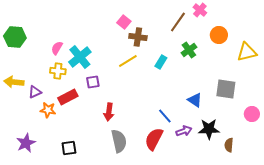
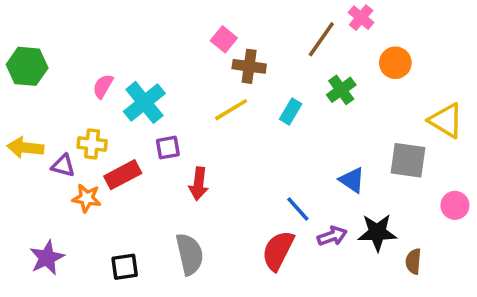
yellow triangle: (247, 52) -> (446, 121), moved, turned 45
yellow cross: (58, 71) -> (92, 144), moved
purple triangle: (35, 92) -> (63, 166), turned 40
red arrow: (109, 112) -> (199, 184), moved
gray semicircle: (119, 141) -> (190, 254), moved

